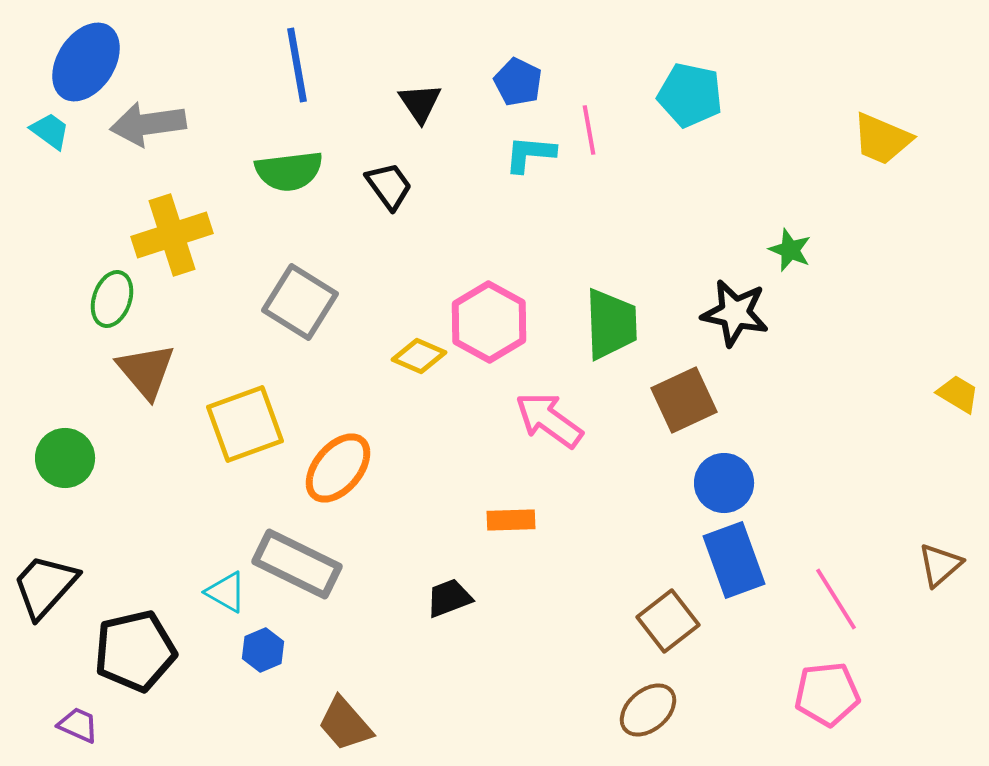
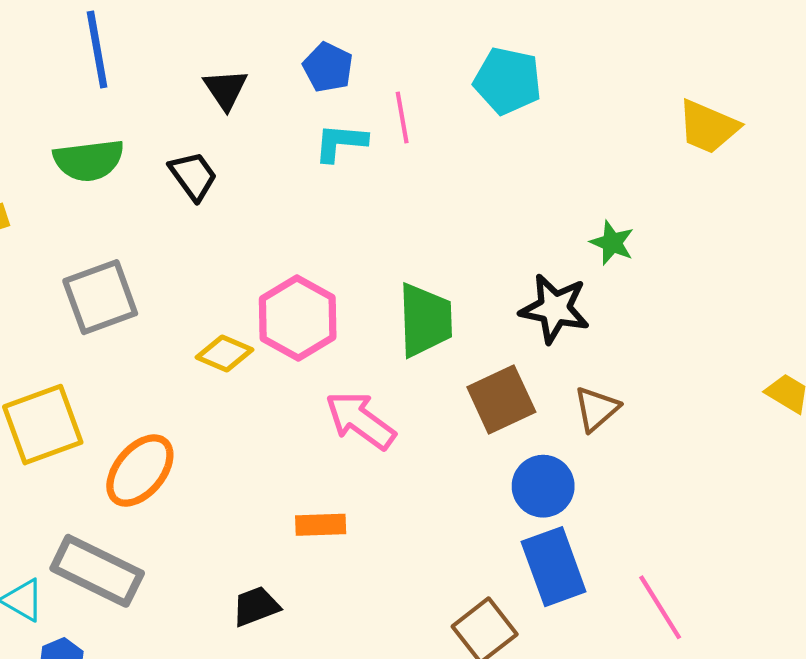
gray square: (300, 302) -> (100, 297), turned 38
brown triangle: (940, 565) -> (596, 409), moved

